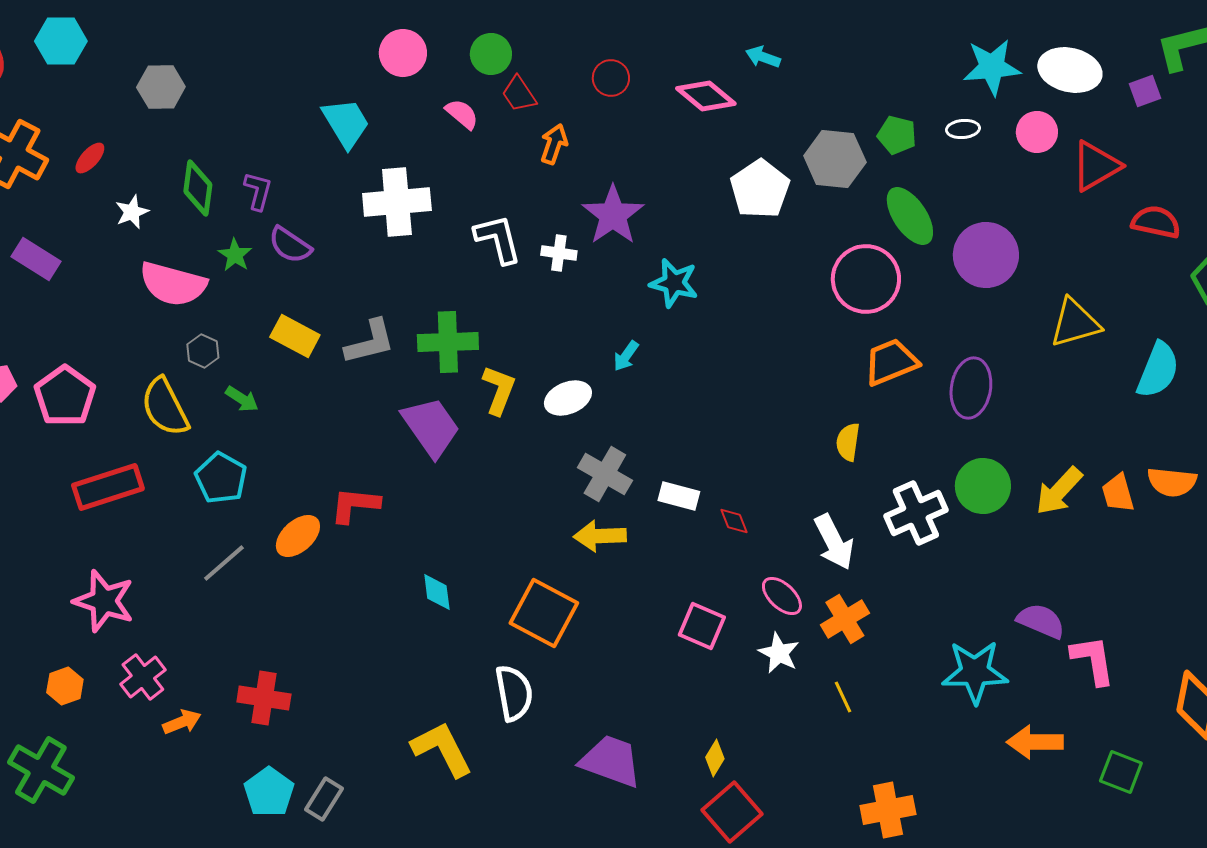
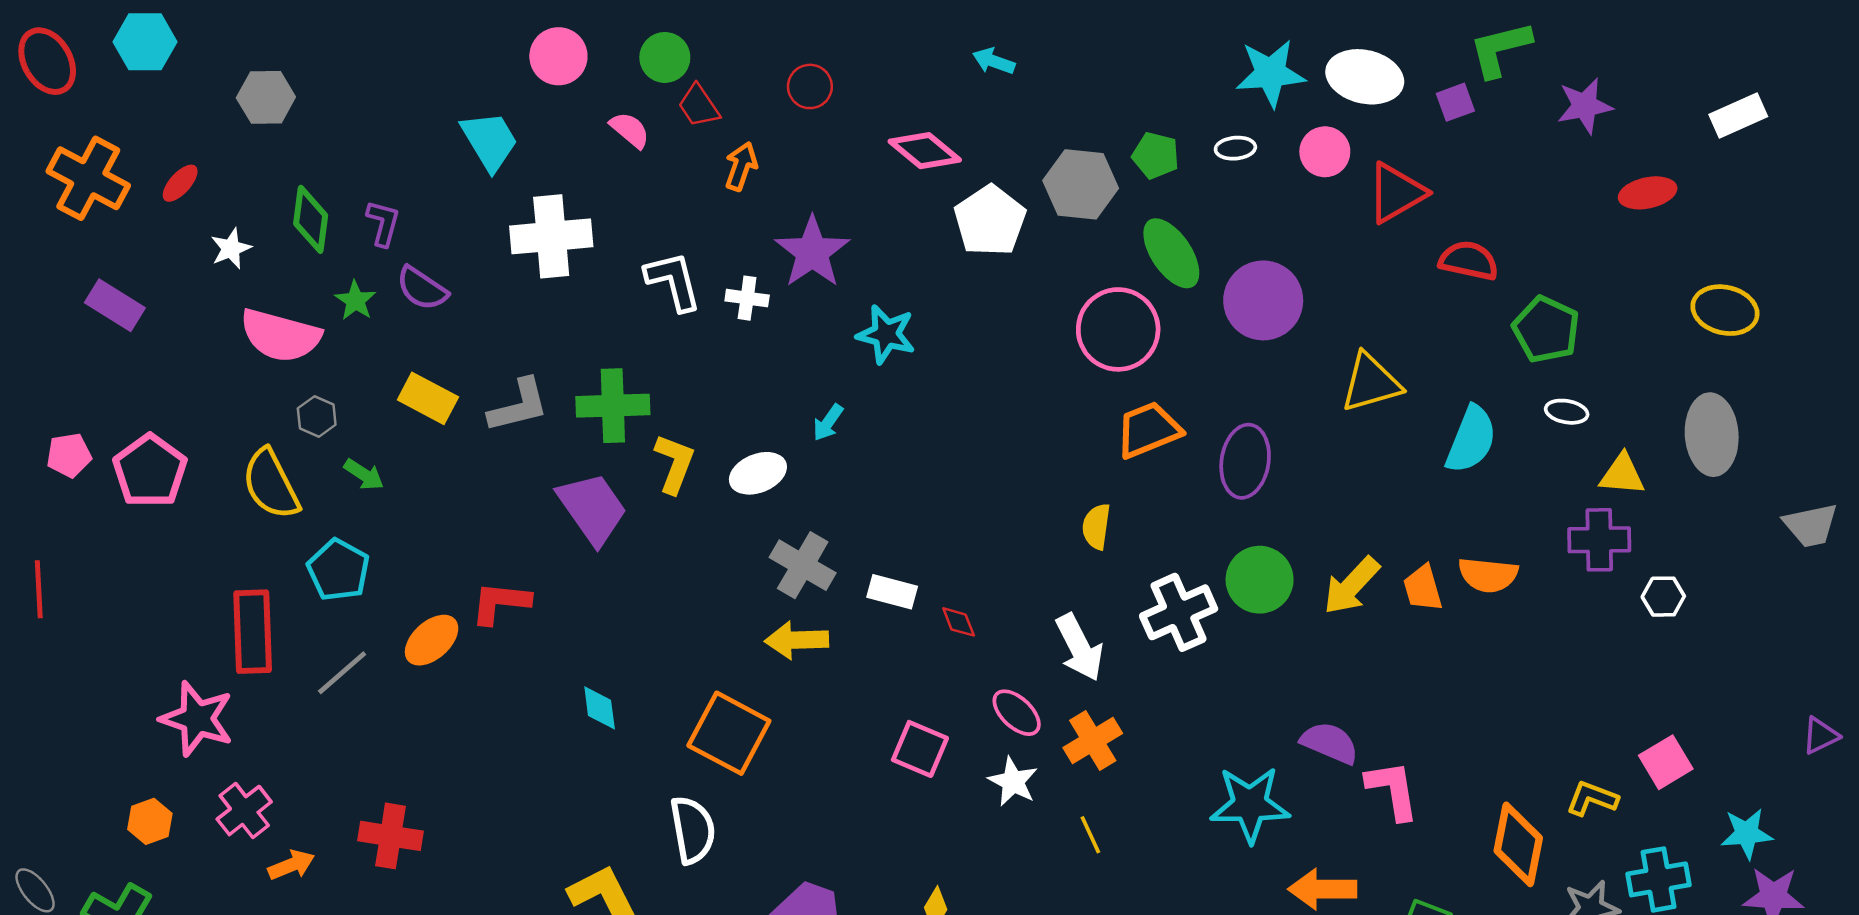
pink diamond: (706, 96) -> (925, 151), moved
red rectangle: (108, 487) -> (253, 632), moved, turned -74

